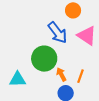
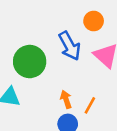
green circle: (44, 59) -> (30, 62), moved

